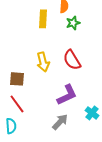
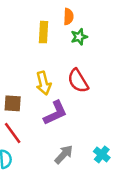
purple L-shape: (67, 95) -> (55, 113), moved
cyan cross: (92, 113) -> (102, 154), moved

